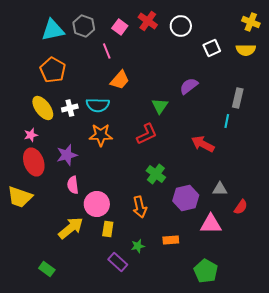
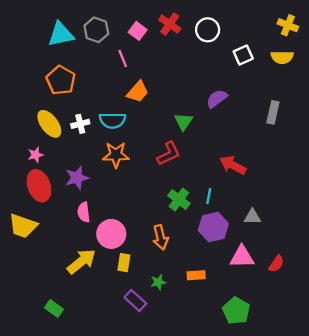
cyan line: (227, 121) -> (209, 196), moved
red semicircle: (241, 207) -> (276, 264), moved

